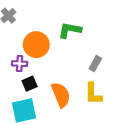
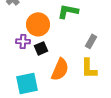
black square: (30, 84) -> (41, 48), moved
orange semicircle: (61, 95) -> (60, 69), turned 45

